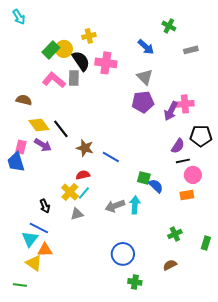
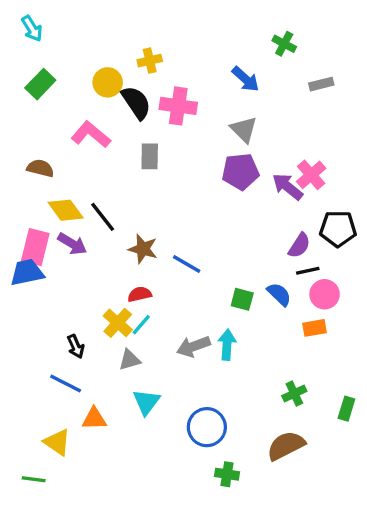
green rectangle: (51, 50) -> (40, 84), moved
gray rectangle: (74, 78) -> (150, 156), moved
pink cross: (185, 104) -> (311, 175), turned -36
purple arrow: (171, 111) -> (288, 187), turned 102
pink rectangle: (21, 147) -> (35, 247), size x1.5
blue trapezoid: (16, 162) -> (27, 272), turned 95
blue semicircle: (156, 186) -> (279, 294), moved
cyan triangle: (30, 239) -> (146, 402), moved
orange triangle: (45, 250) -> (94, 419), moved
brown semicircle: (170, 265) -> (286, 446), size x1.6

